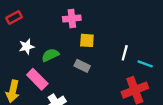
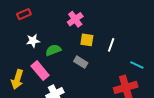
pink cross: (72, 18) -> (75, 19), turned -35
white line: (125, 53) -> (111, 45), moved

